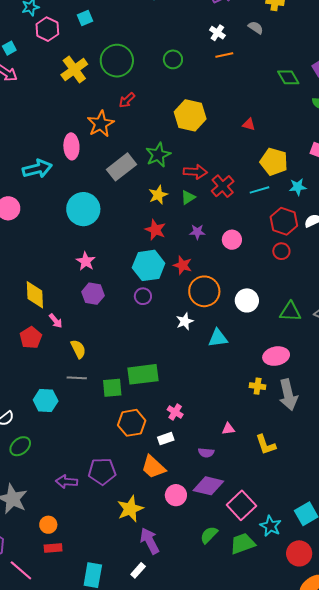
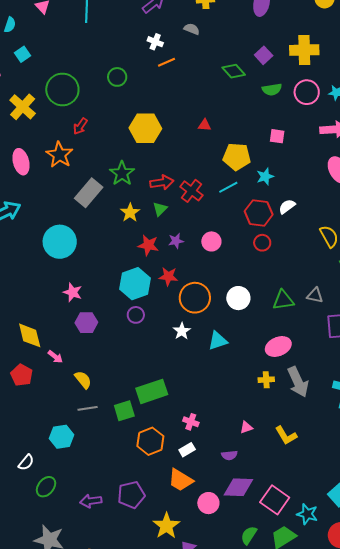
pink ellipse: (71, 146) -> (21, 162), moved
red star: (155, 230) -> (148, 245), moved
red pentagon: (31, 338) -> (22, 375), moved
purple arrow: (66, 482) -> (91, 501), moved

